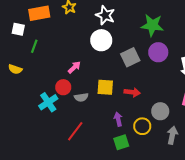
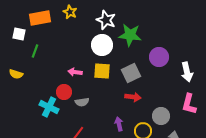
green star: (152, 25) -> (130, 35), moved
gray square: (130, 57) -> (131, 73), moved
pink arrow: (74, 67) -> (75, 72), turned -128
yellow square: (105, 87) -> (102, 71), moved
cyan cross: (48, 102) -> (49, 107), turned -30

